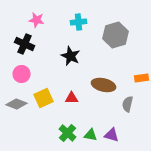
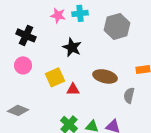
pink star: (37, 20) -> (58, 15), moved
yellow square: (44, 98) -> (55, 77), moved
gray diamond: (17, 104) -> (18, 110), moved

